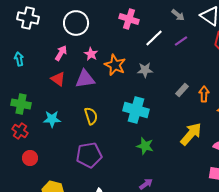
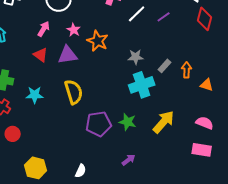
gray star: (145, 70) -> (136, 57), moved
cyan cross: (136, 110) -> (142, 85), moved, turned -35
yellow semicircle: (91, 116) -> (74, 92), size x1.4
yellow arrow: (191, 134) -> (164, 122), moved
purple pentagon: (89, 155) -> (99, 124), moved

